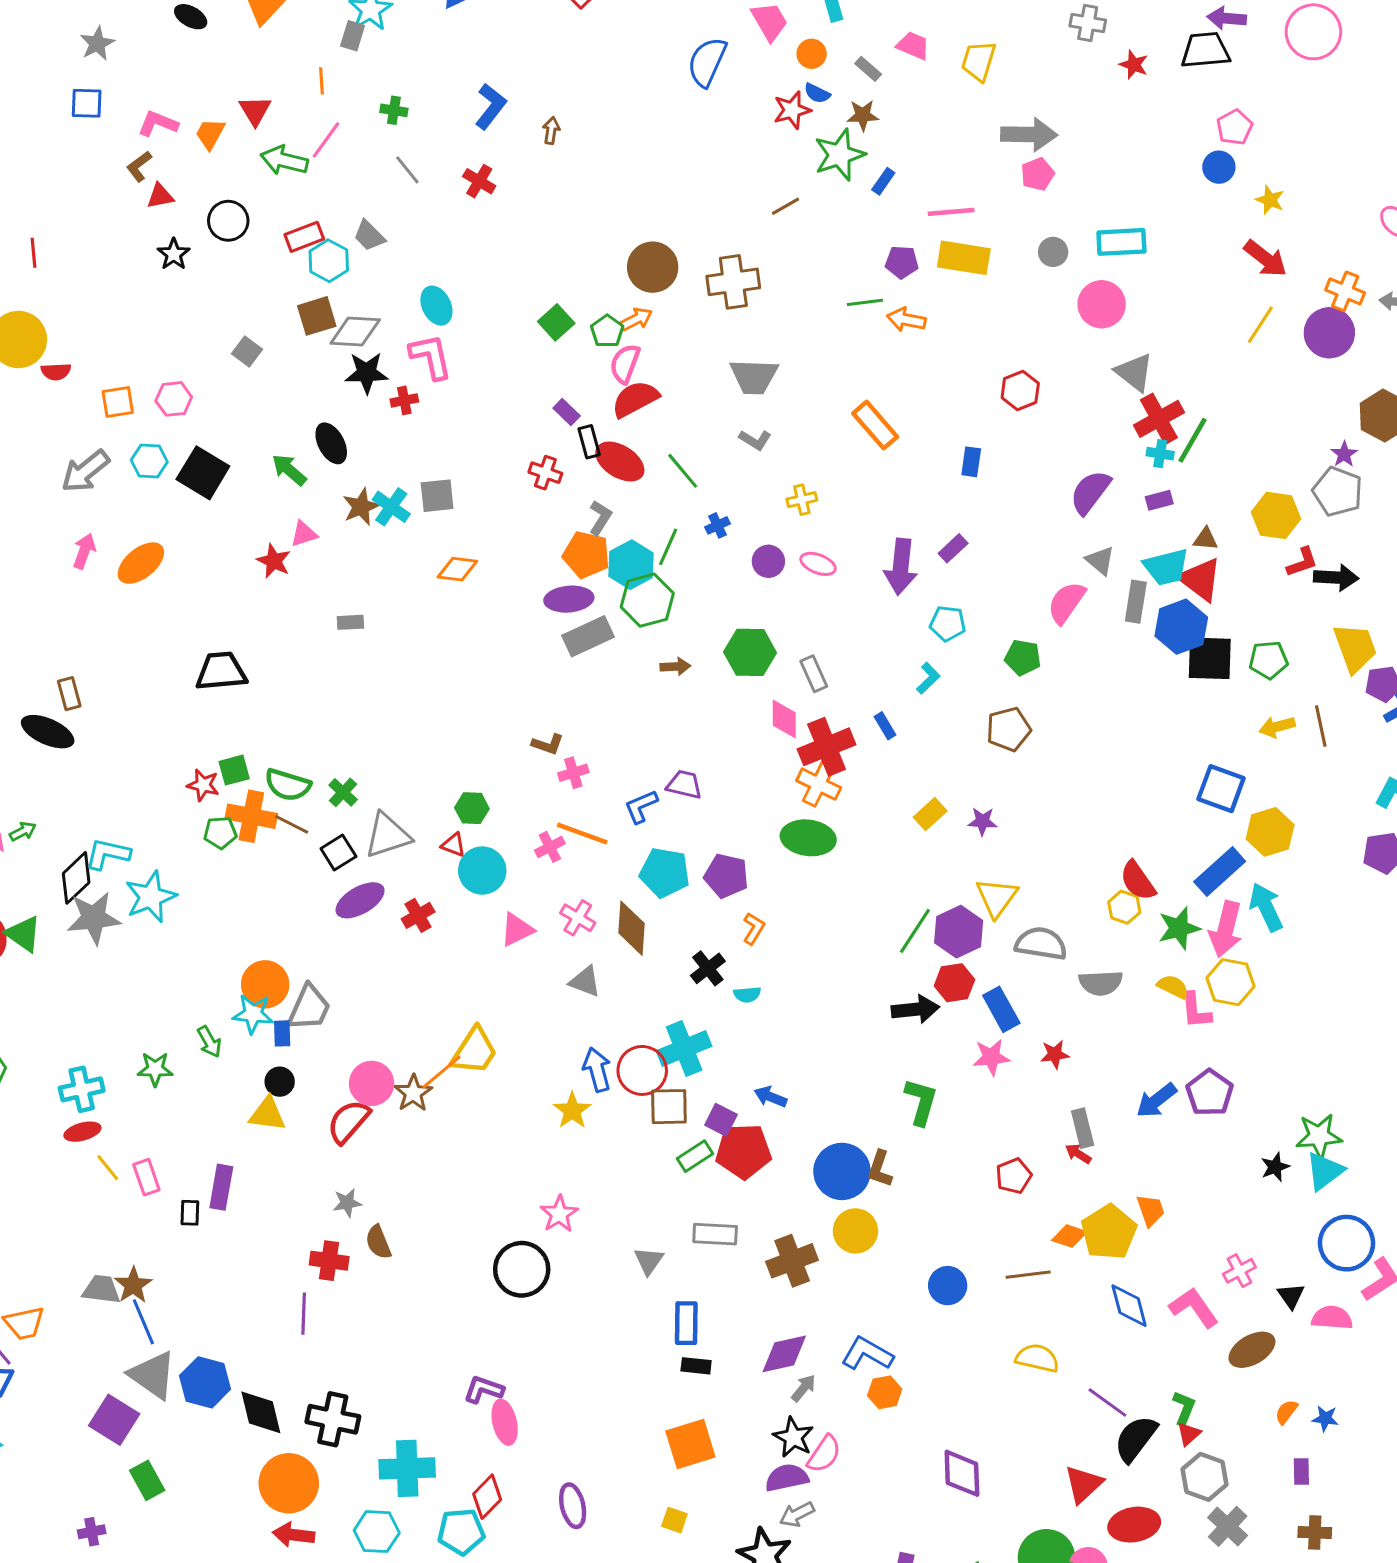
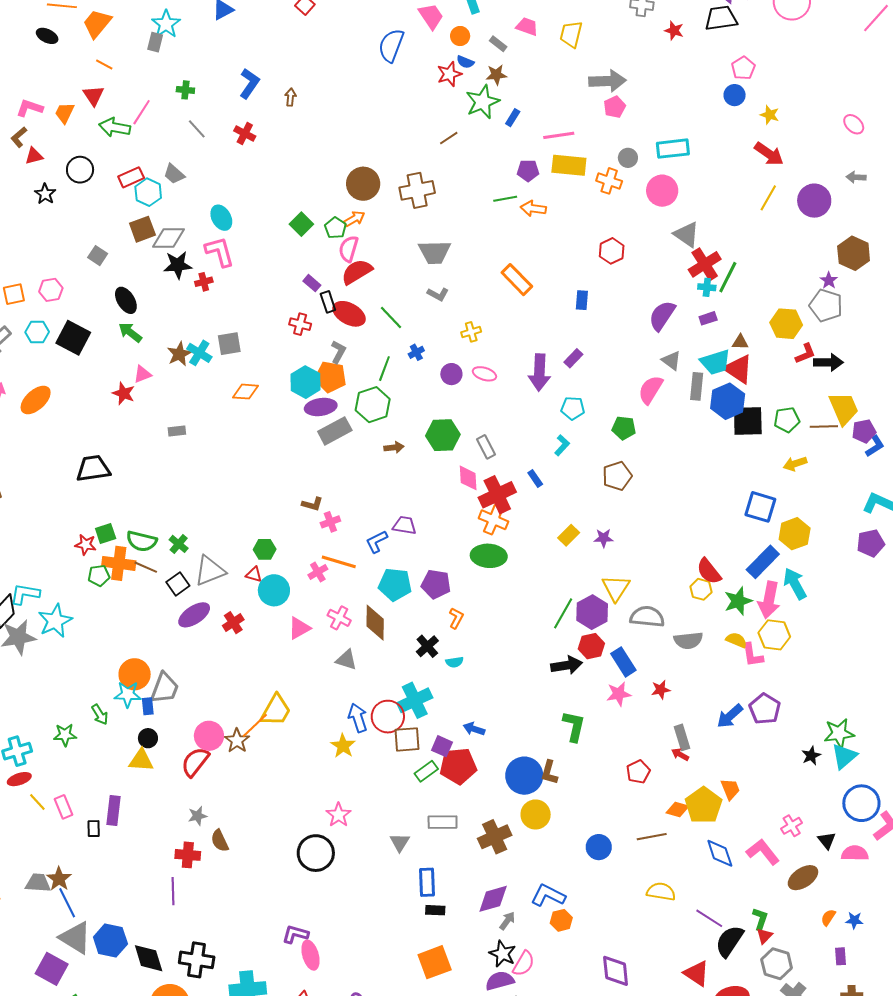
orange line: (322, 81) -> (104, 64), moved, turned -54
orange cross: (1345, 291) -> (609, 181), moved
black ellipse: (331, 443) -> (126, 300), moved
cyan hexagon: (631, 565) -> (305, 382), moved
brown line: (1321, 726) -> (824, 426), moved, turned -76
red triangle: (1084, 1484) -> (697, 973), turned -40

